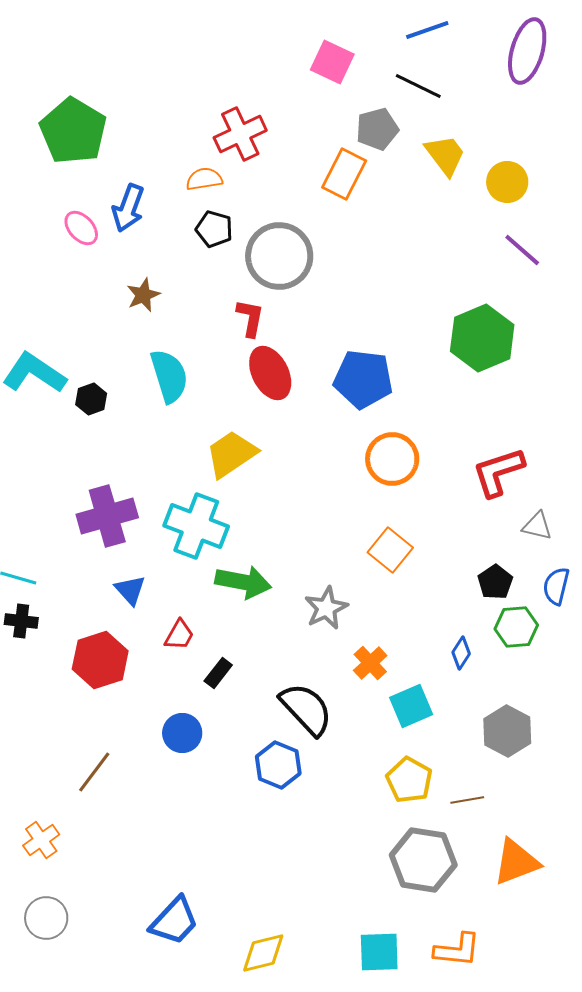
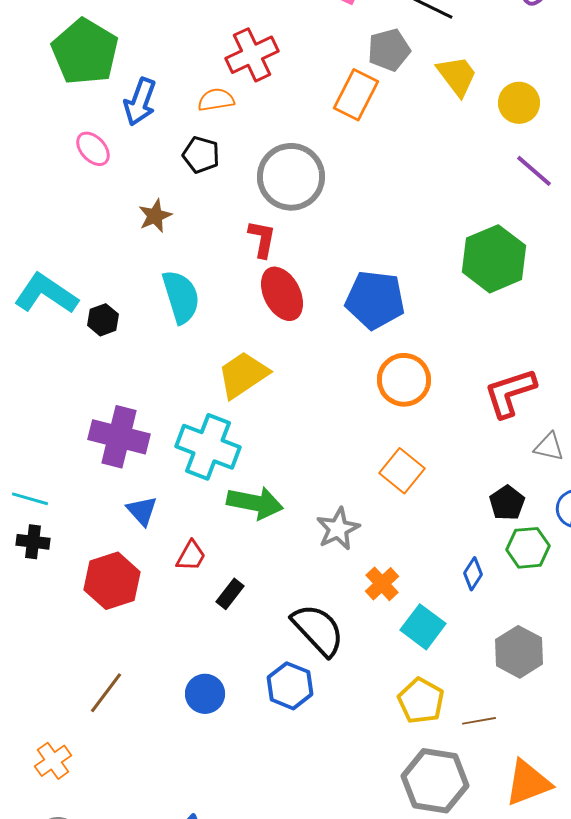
blue arrow: (128, 208) -> (140, 102), moved
black pentagon: (214, 229) -> (201, 155), moved
purple cross: (107, 516) -> (119, 437), turned 30
cyan square: (411, 706) -> (423, 627), turned -30
blue circle: (182, 733) -> (205, 694), moved

